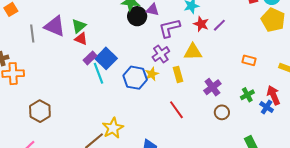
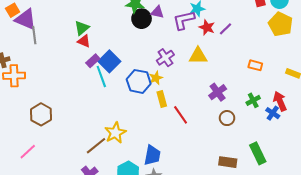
purple triangle: (55, 26) -> (26, 19), moved
purple L-shape: (169, 28) -> (184, 20), moved
yellow rectangle: (178, 74) -> (162, 99), moved

